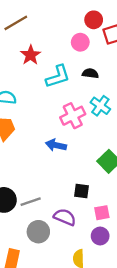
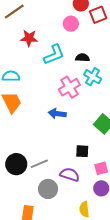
red star: (31, 55) -> (29, 38), turned -30
black semicircle: (90, 73) -> (82, 58), moved

